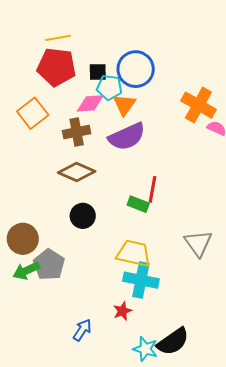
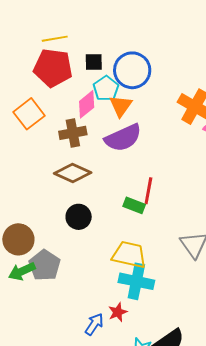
black square: (98, 72) -> (94, 62), moved
cyan pentagon: (109, 87) -> (106, 88), turned 30
pink diamond: (90, 103) -> (87, 104), turned -36
blue arrow: (82, 330) -> (94, 324), moved

